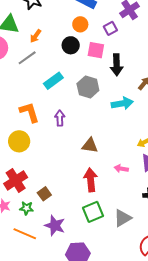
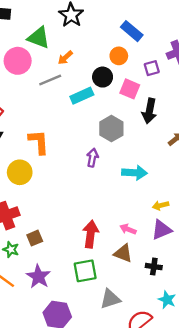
cyan rectangle: (53, 81) -> (82, 96), moved
cyan arrow: (122, 103) -> (134, 173), moved
purple arrow: (60, 118) -> (92, 158), moved
brown triangle: (90, 145) -> (123, 253), moved
gray triangle: (123, 218) -> (110, 299), moved

